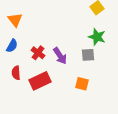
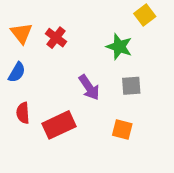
green star: (97, 37) -> (119, 47), moved
red cross: (38, 53) -> (56, 38), moved

